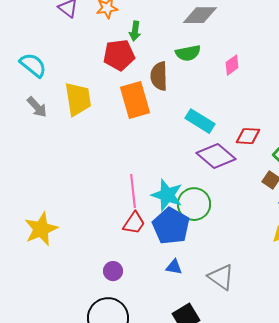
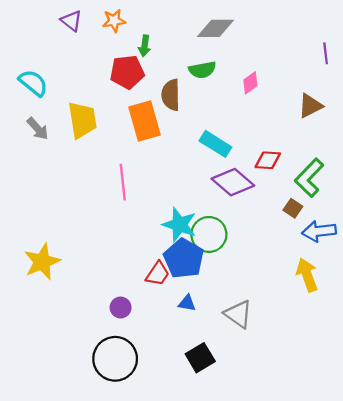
pink line: (133, 191) -> (123, 182), moved
red trapezoid: (134, 223) -> (158, 274), moved

